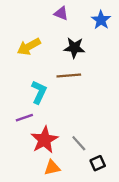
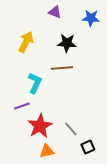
blue star: (101, 20) -> (91, 18), turned -30
yellow arrow: (29, 47) -> (26, 42), turned 145

